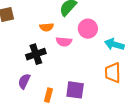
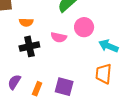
orange semicircle: (47, 27) -> (26, 22), moved
purple semicircle: (24, 81) -> (14, 82), moved

